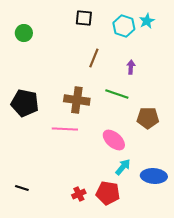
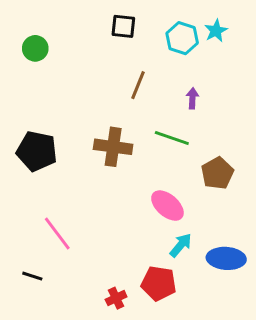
brown pentagon: (148, 118) -> (217, 173), turned -30
pink line: (65, 129) -> (57, 233), moved, turned 50
red cross: (79, 194) -> (116, 298), moved

